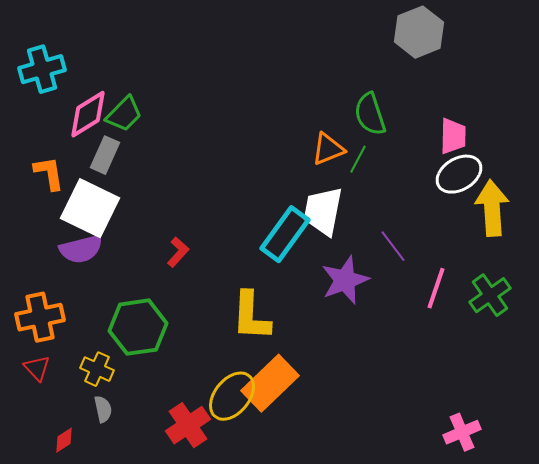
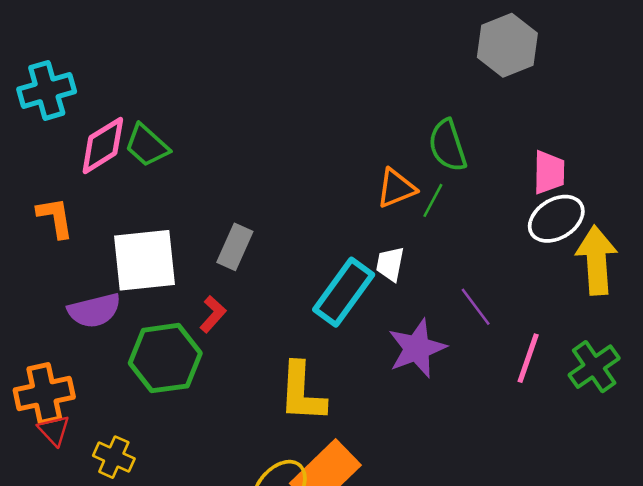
green trapezoid: (124, 114) -> (147, 145), turned 87
gray rectangle: (105, 155) -> (235, 247), moved
white square: (90, 208) -> (144, 260), moved, turned -32
white trapezoid: (323, 211) -> (390, 264), size x0.6
green hexagon: (138, 327) -> (165, 358), moved
red triangle: (37, 368) -> (54, 430), moved

